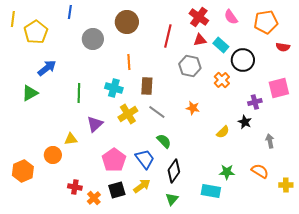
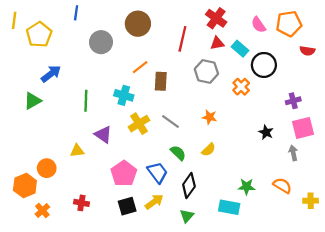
pink semicircle: (231, 17) -> (258, 25), moved
orange line: (129, 62) -> (140, 67), turned 56
brown rectangle: (147, 86) -> (161, 81), moved
pink square: (279, 88) -> (303, 128), moved
purple cross: (255, 102) -> (293, 101), moved
purple triangle: (95, 124) -> (103, 134), turned -42
yellow semicircle: (223, 132) -> (209, 150), moved
orange circle: (53, 155) -> (47, 168), moved
orange cross: (94, 198) -> (42, 210), moved

